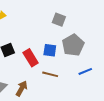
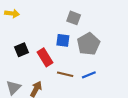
blue square: (50, 50) -> (63, 40), moved
blue line: (85, 71) -> (89, 75), moved

